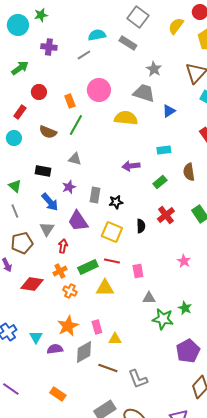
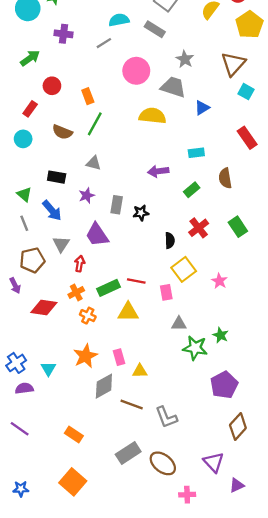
pink circle: (99, 90) -> (136, 71), moved
blue arrow: (50, 202) -> (52, 210), moved
yellow square: (112, 232) -> (184, 269), moved, turned 30
purple semicircle: (55, 349) -> (24, 388), moved

